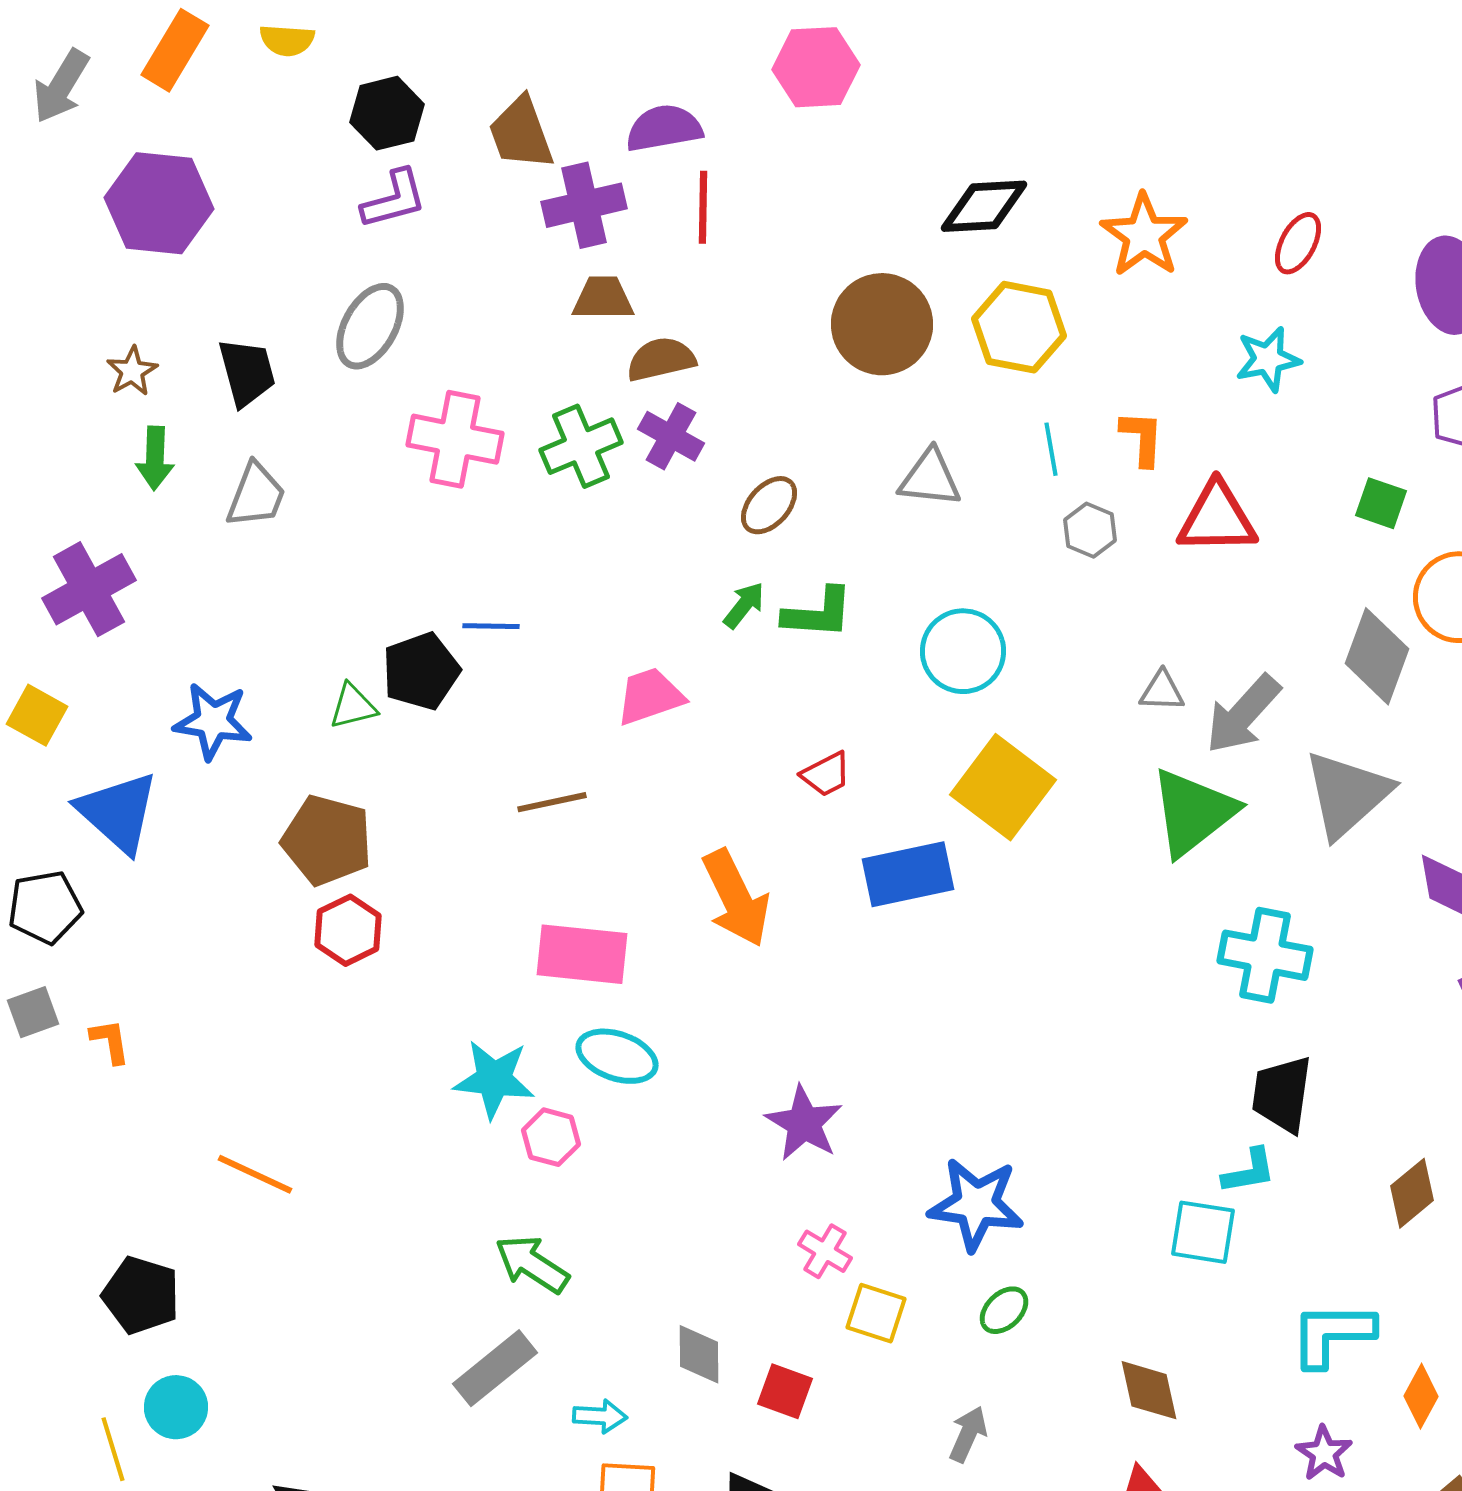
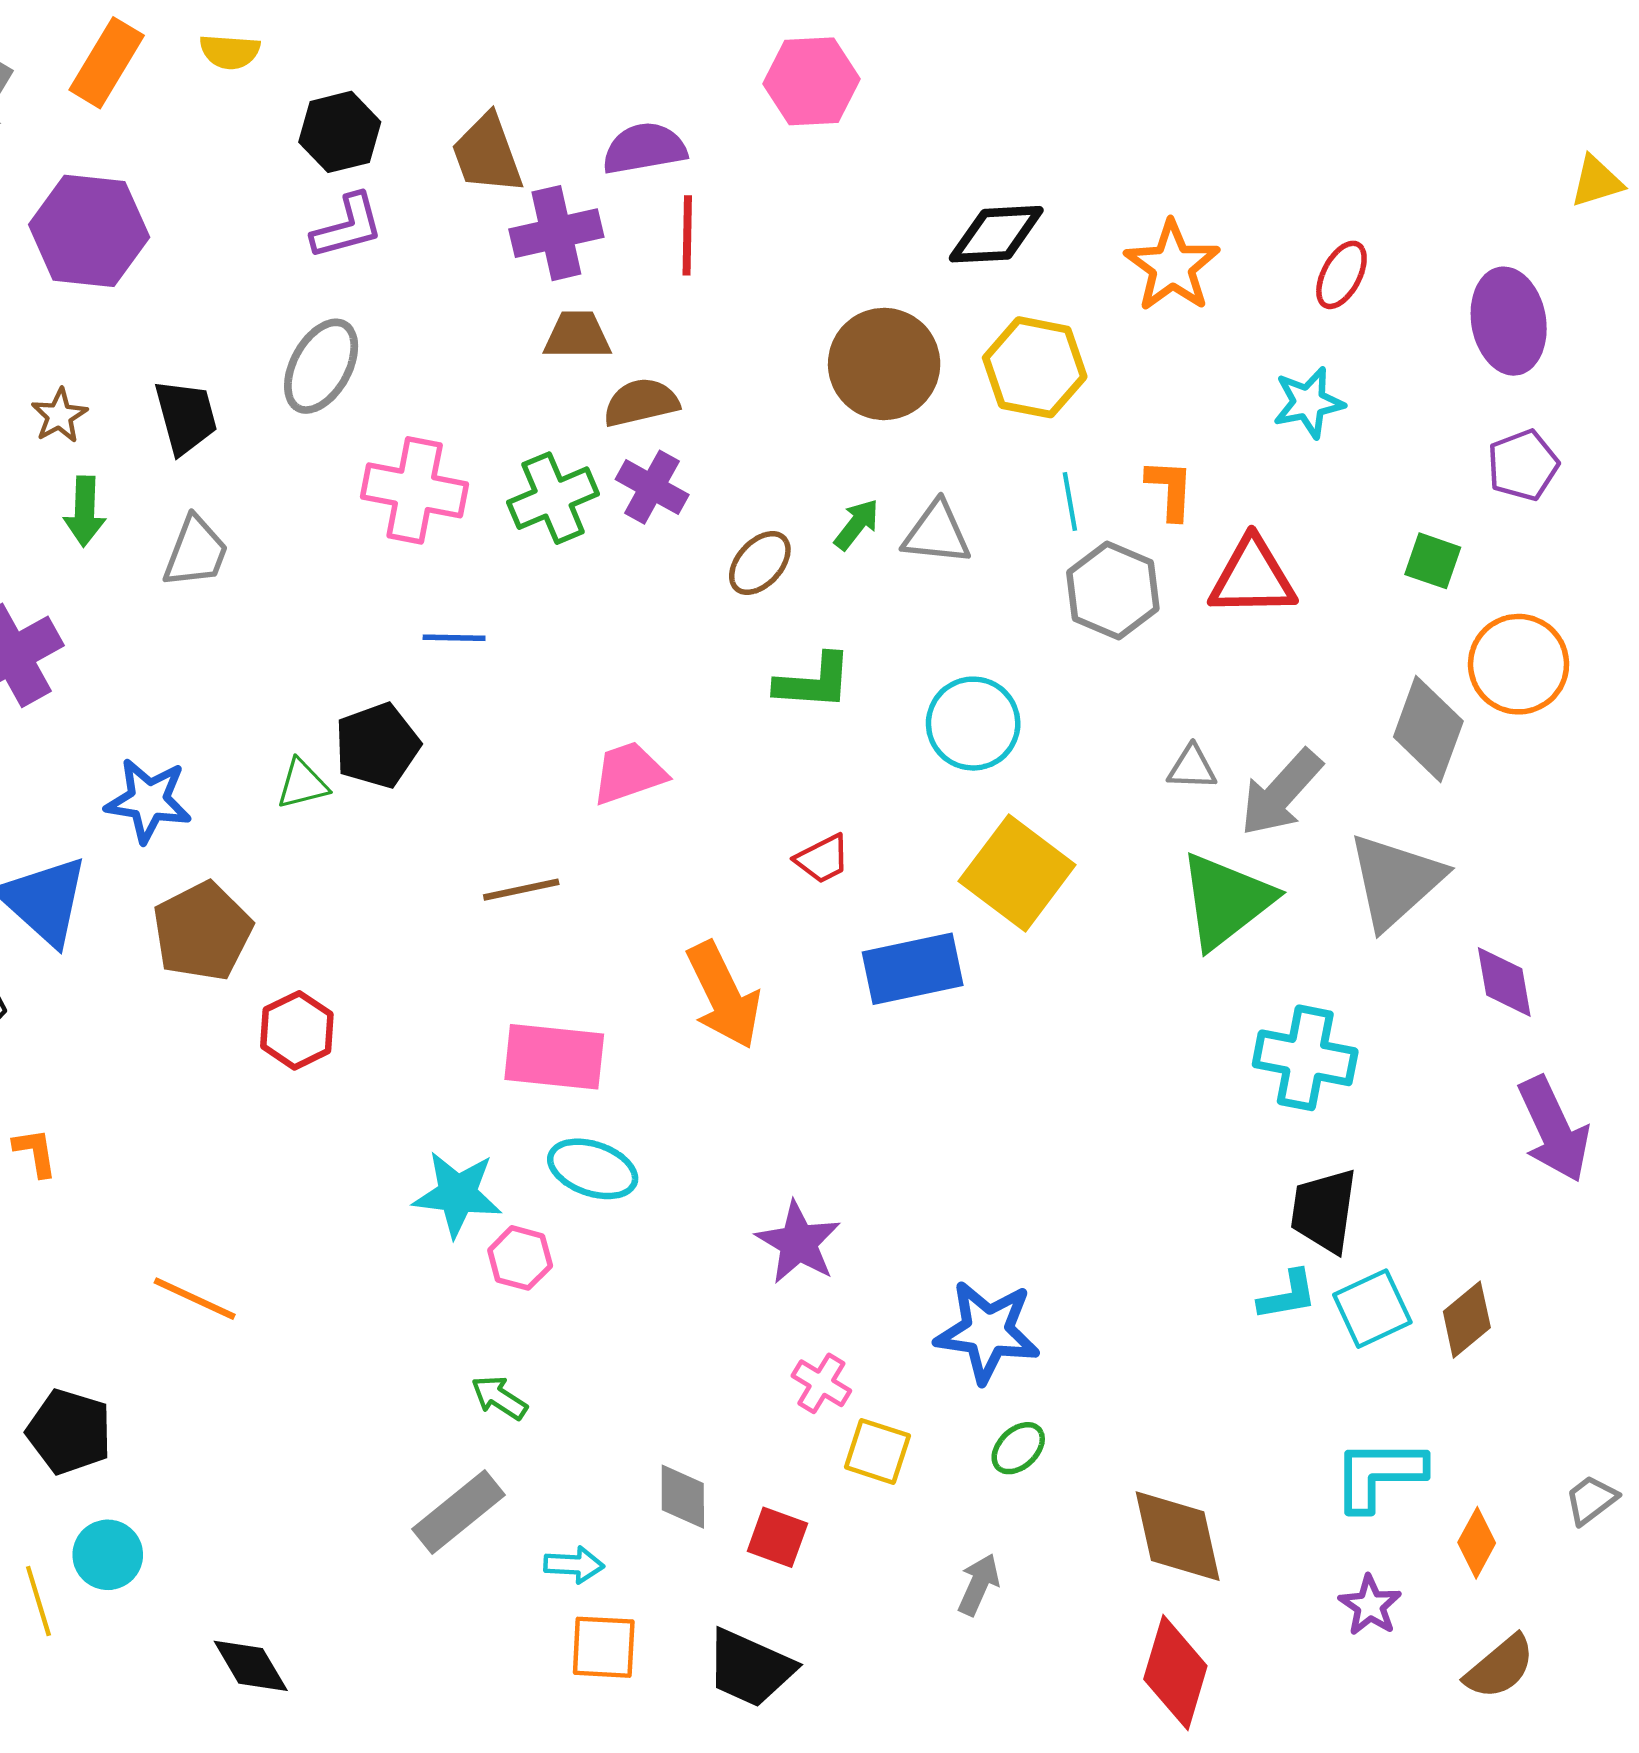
gray hexagon: (1090, 530) -> (1113, 590), size x1.6
green arrow: (744, 605) -> (857, 525), moved
blue line: (491, 626) -> (454, 638), moved
brown pentagon: (327, 840) -> (202, 931), moved, turned 30
cyan square: (1203, 1232) -> (1372, 1309), moved, turned -34
green arrow: (532, 1264) -> (499, 1398), size x0.7
brown diamond: (1149, 1390) -> (1178, 1536), size x1.4

